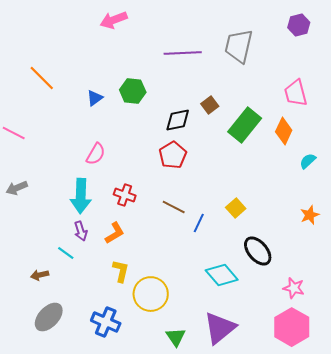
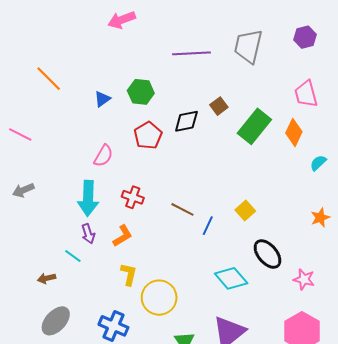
purple hexagon: (299, 25) -> (305, 37), moved
red pentagon: (173, 155) -> (148, 135), moved
pink star: (294, 288) -> (304, 279), moved

